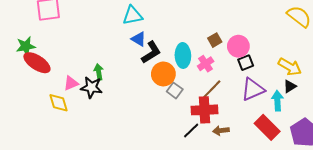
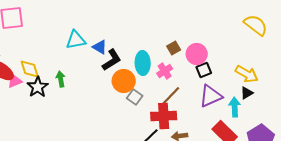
cyan triangle: (133, 15) -> (76, 40), moved
pink triangle: (71, 83) -> (15, 81), moved
black star: (91, 87) -> (38, 87), moved, turned 30
yellow diamond: (59, 103) -> (30, 69), moved

